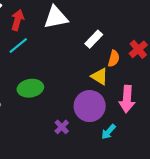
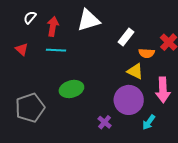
cyan line: (18, 46) -> (56, 50), turned 48
orange semicircle: (114, 59) -> (147, 53), turned 84

